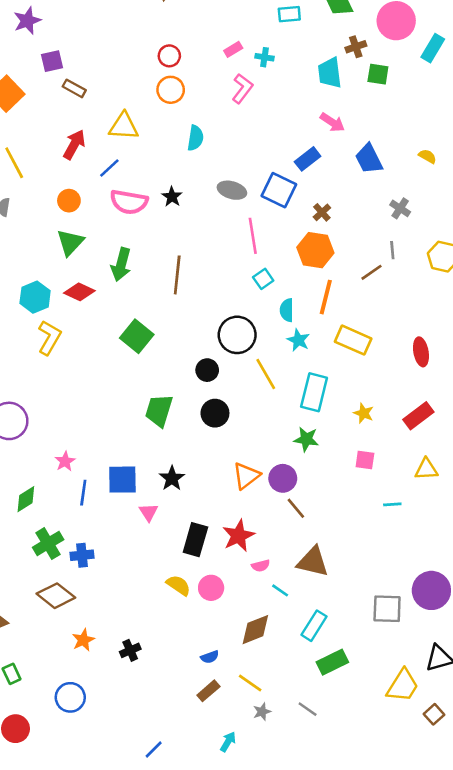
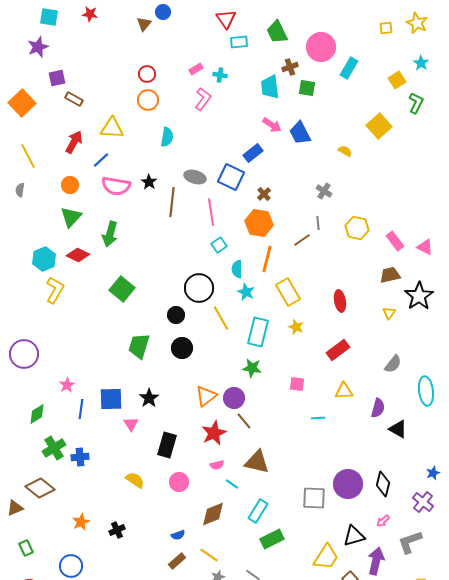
blue trapezoid: (369, 159) -> (300, 133), moved
brown line: (177, 275) -> (172, 202), moved
yellow rectangle: (353, 340) -> (288, 292), turned 36
yellow star: (364, 413) -> (296, 327), moved
red star: (238, 536) -> (214, 433), moved
yellow semicircle: (178, 585) -> (135, 480), moved
brown diamond: (56, 596) -> (40, 488), moved

